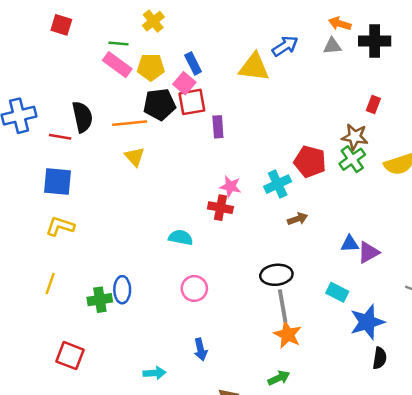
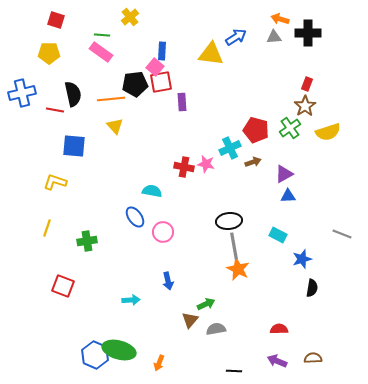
blue rectangle: (193, 63) -> (162, 51), turned 30
yellow pentagon: (151, 67) -> (49, 53), moved
brown star: (355, 137) -> (305, 106), moved, turned 30
blue square: (58, 182) -> (74, 146), moved
pink star: (230, 187) -> (206, 164), moved
brown arrow: (298, 219) -> (253, 162), moved
purple triangle: (368, 252) -> (284, 174), moved
blue ellipse: (122, 290) -> (135, 217), moved, turned -35
blue star: (367, 322) -> (302, 259), size x0.7
green arrow: (279, 378) -> (206, 304), moved

